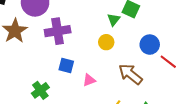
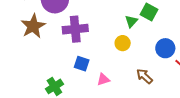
brown arrow: (130, 74) -> (144, 76), size x0.7

